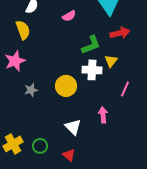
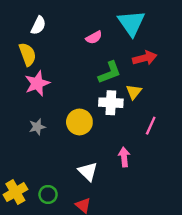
pink semicircle: (69, 16) -> (94, 37), moved
pink star: (15, 61) -> (37, 83), moved

